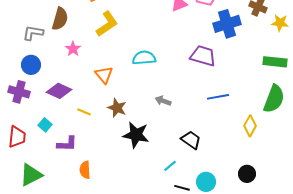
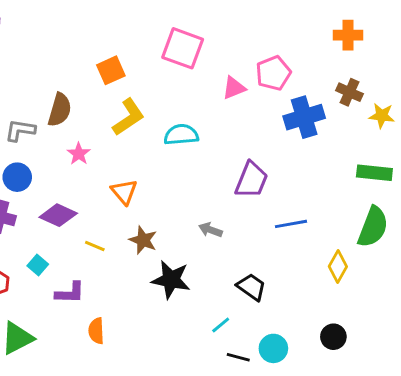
purple trapezoid: (203, 56) -> (251, 180), moved, turned 96
cyan semicircle: (144, 58) -> (181, 135), moved

